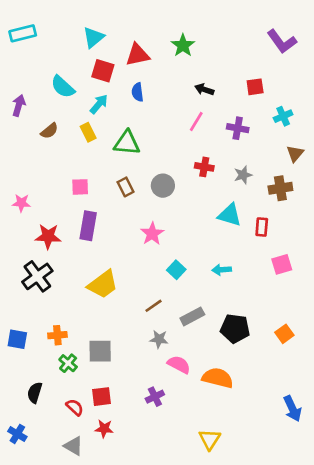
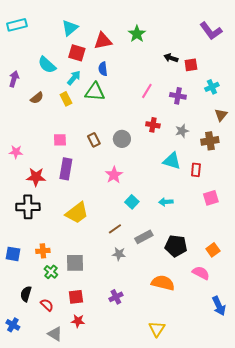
black arrow: (204, 89) -> (171, 58), moved
green triangle: (127, 143) -> (95, 92), moved
black cross: (37, 276) -> (28, 207), turned 35
pink semicircle: (179, 365) -> (201, 273), moved
red semicircle: (75, 407) -> (47, 305), moved

